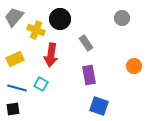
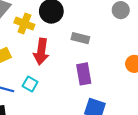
gray rectangle: (86, 43) -> (80, 38), turned -42

